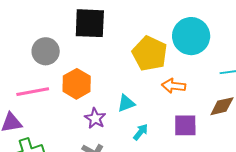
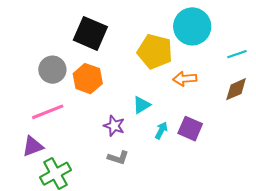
black square: (90, 23) -> (90, 33), turned 32
orange hexagon: (77, 84) -> (88, 79), moved
purple square: (185, 125) -> (190, 129), moved, turned 35

